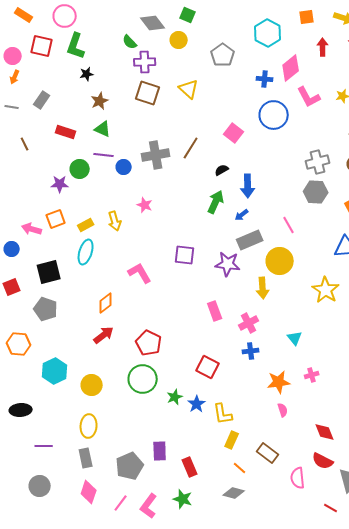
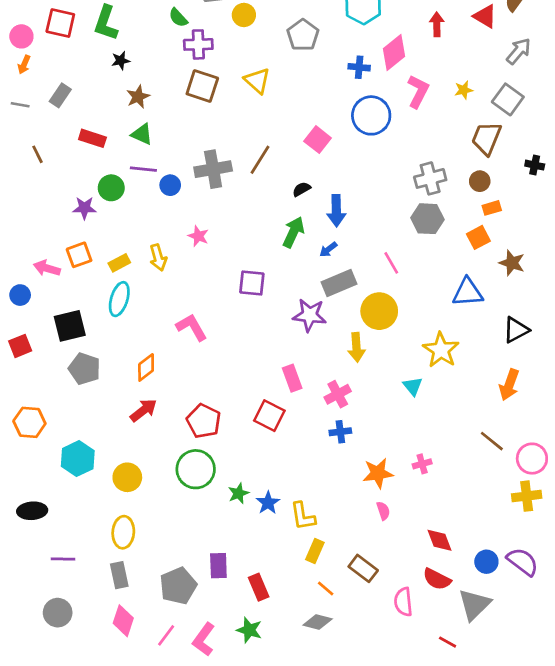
pink L-shape: (309, 97) -> (418, 91), turned -125
purple square: (185, 255) -> (252, 283), moved
gray pentagon: (46, 309) -> (84, 369), moved
cyan triangle: (295, 338) -> (413, 386), moved
red square: (208, 367) -> (269, 416), moved

